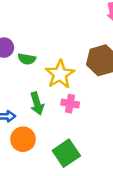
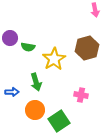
pink cross: (70, 104) -> (81, 95), moved
orange circle: (23, 139) -> (35, 110), moved

